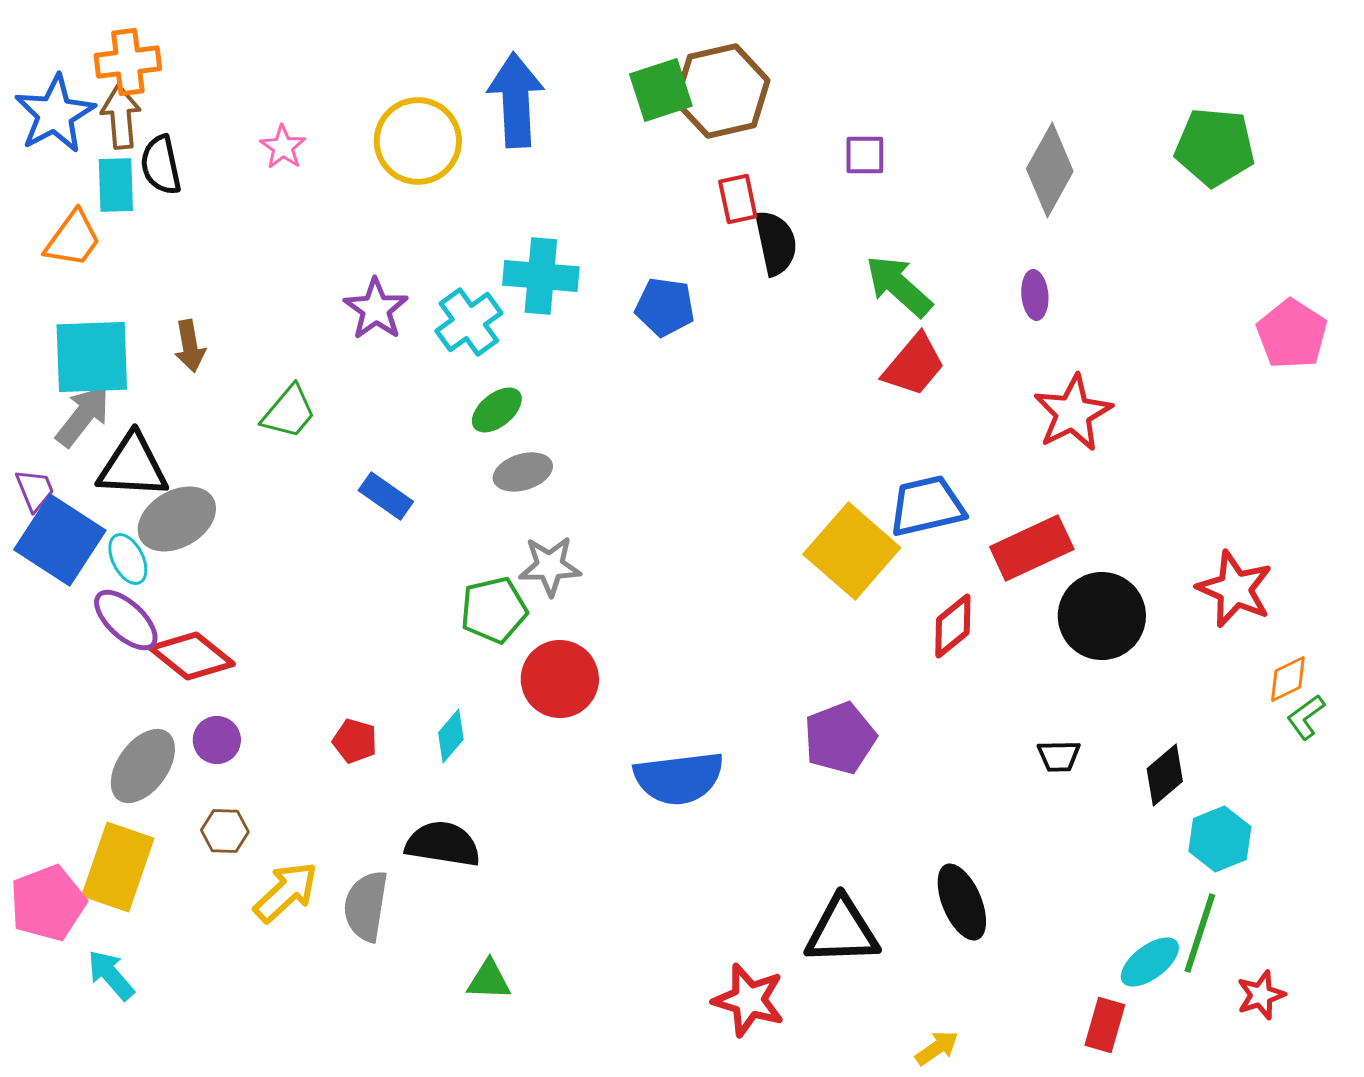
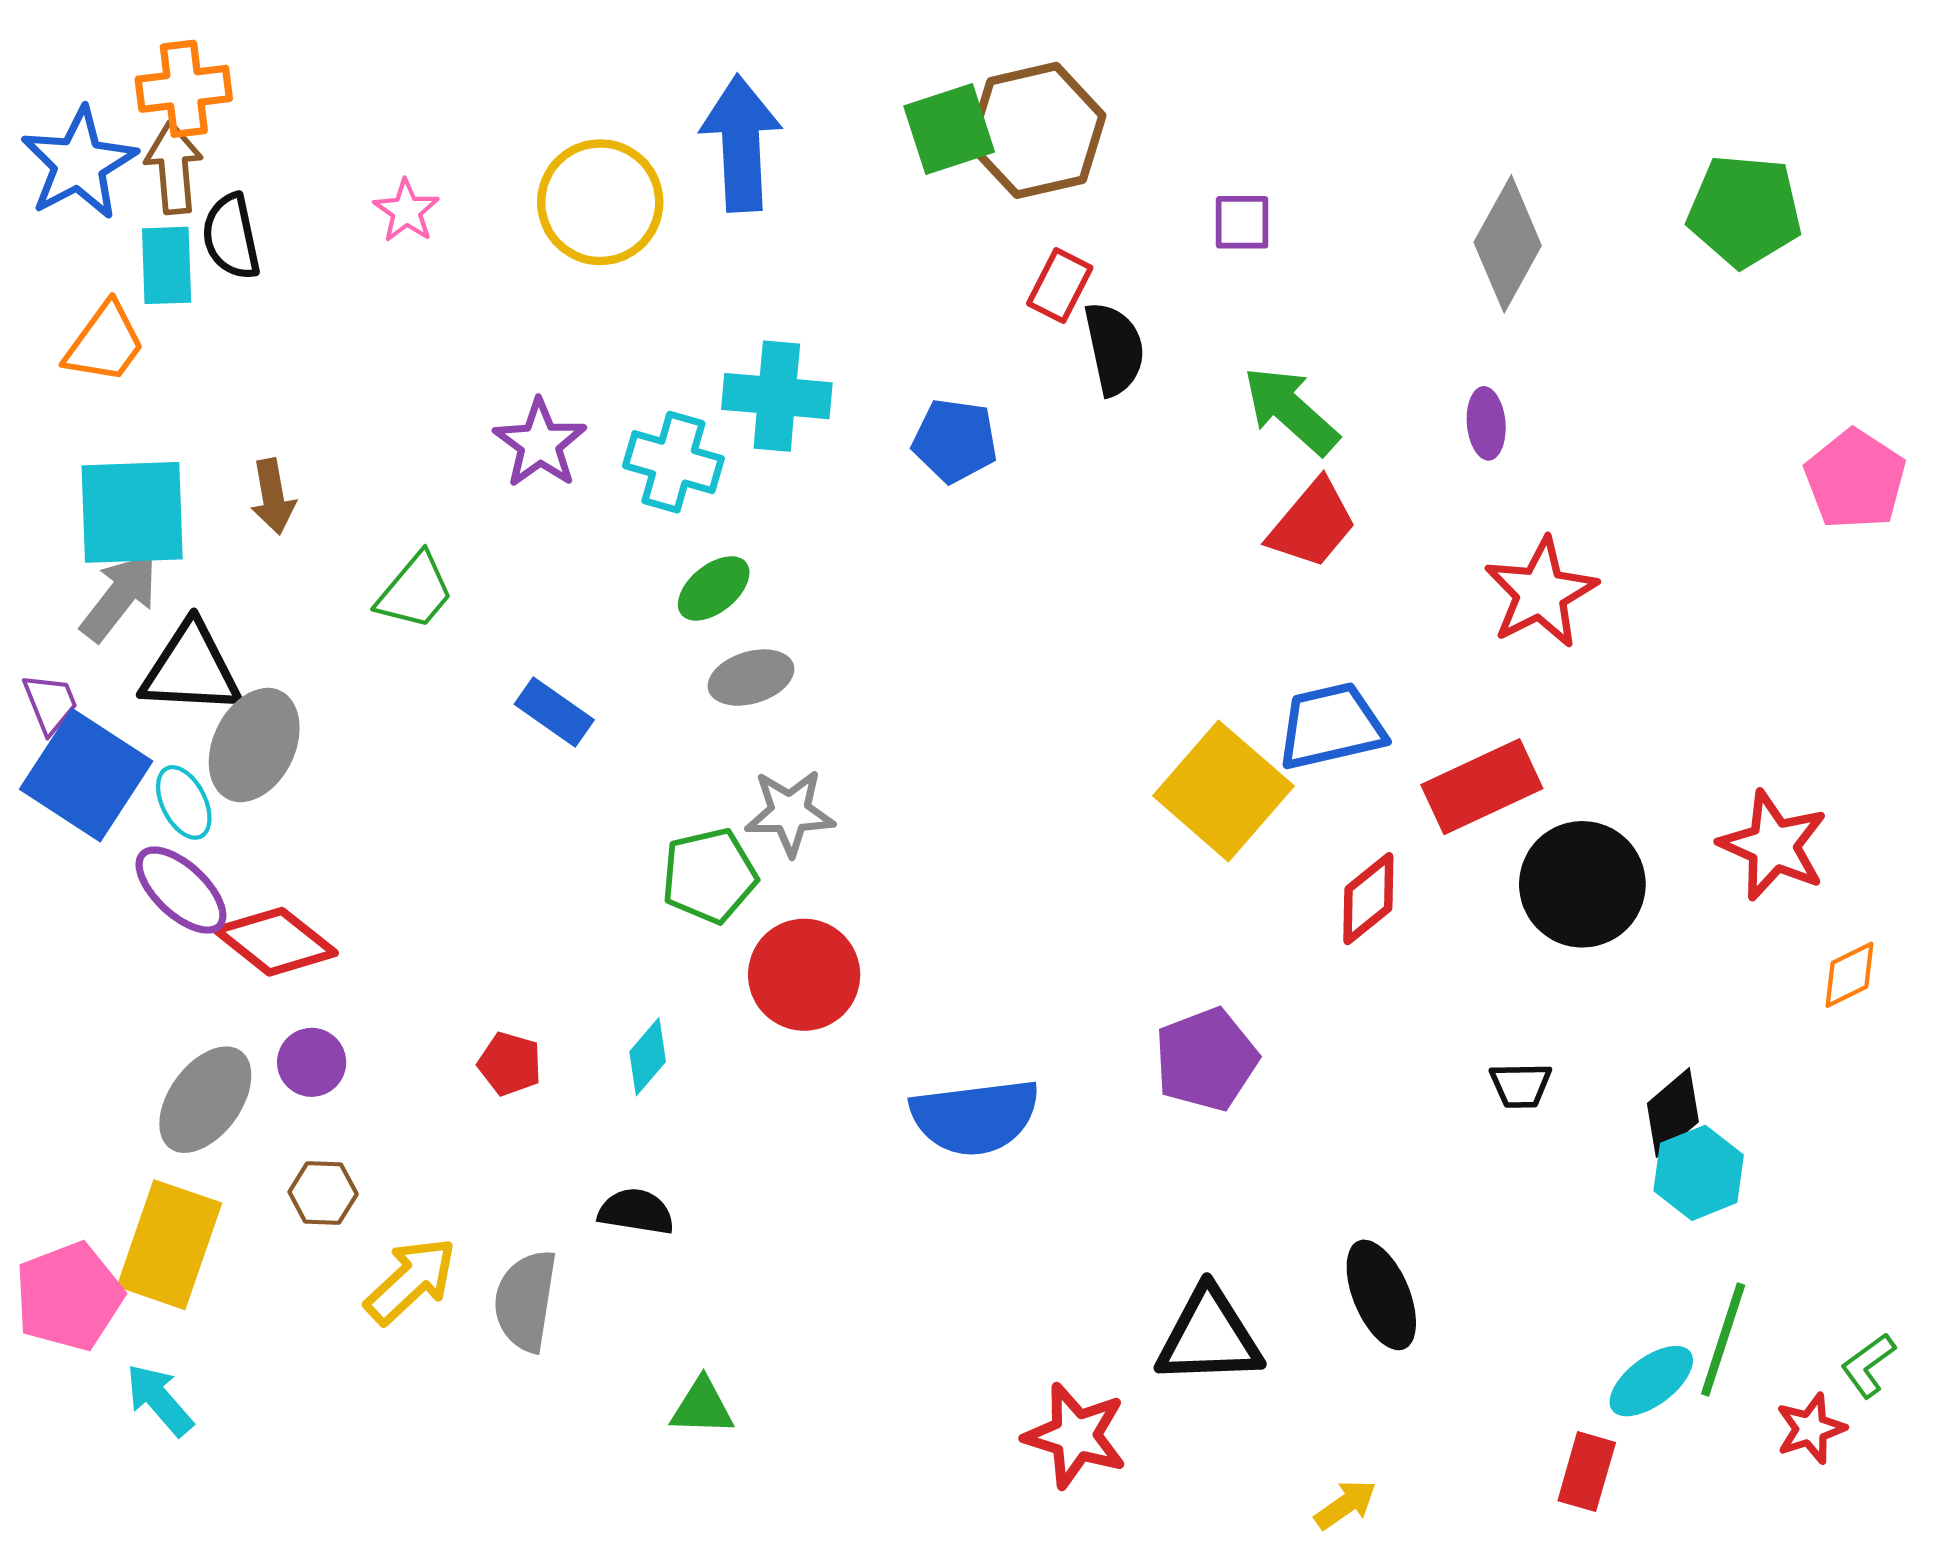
red rectangle: (738, 199) -> (1060, 286), turned 39
cyan cross: (469, 322) -> (673, 462), turned -38
gray ellipse: (177, 519) -> (254, 745), turned -34
green L-shape: (1306, 717) -> (1868, 1365), moved
cyan hexagon: (1220, 839) -> (1699, 1173), moved
black semicircle: (443, 844) -> (636, 1212), size x0.7

